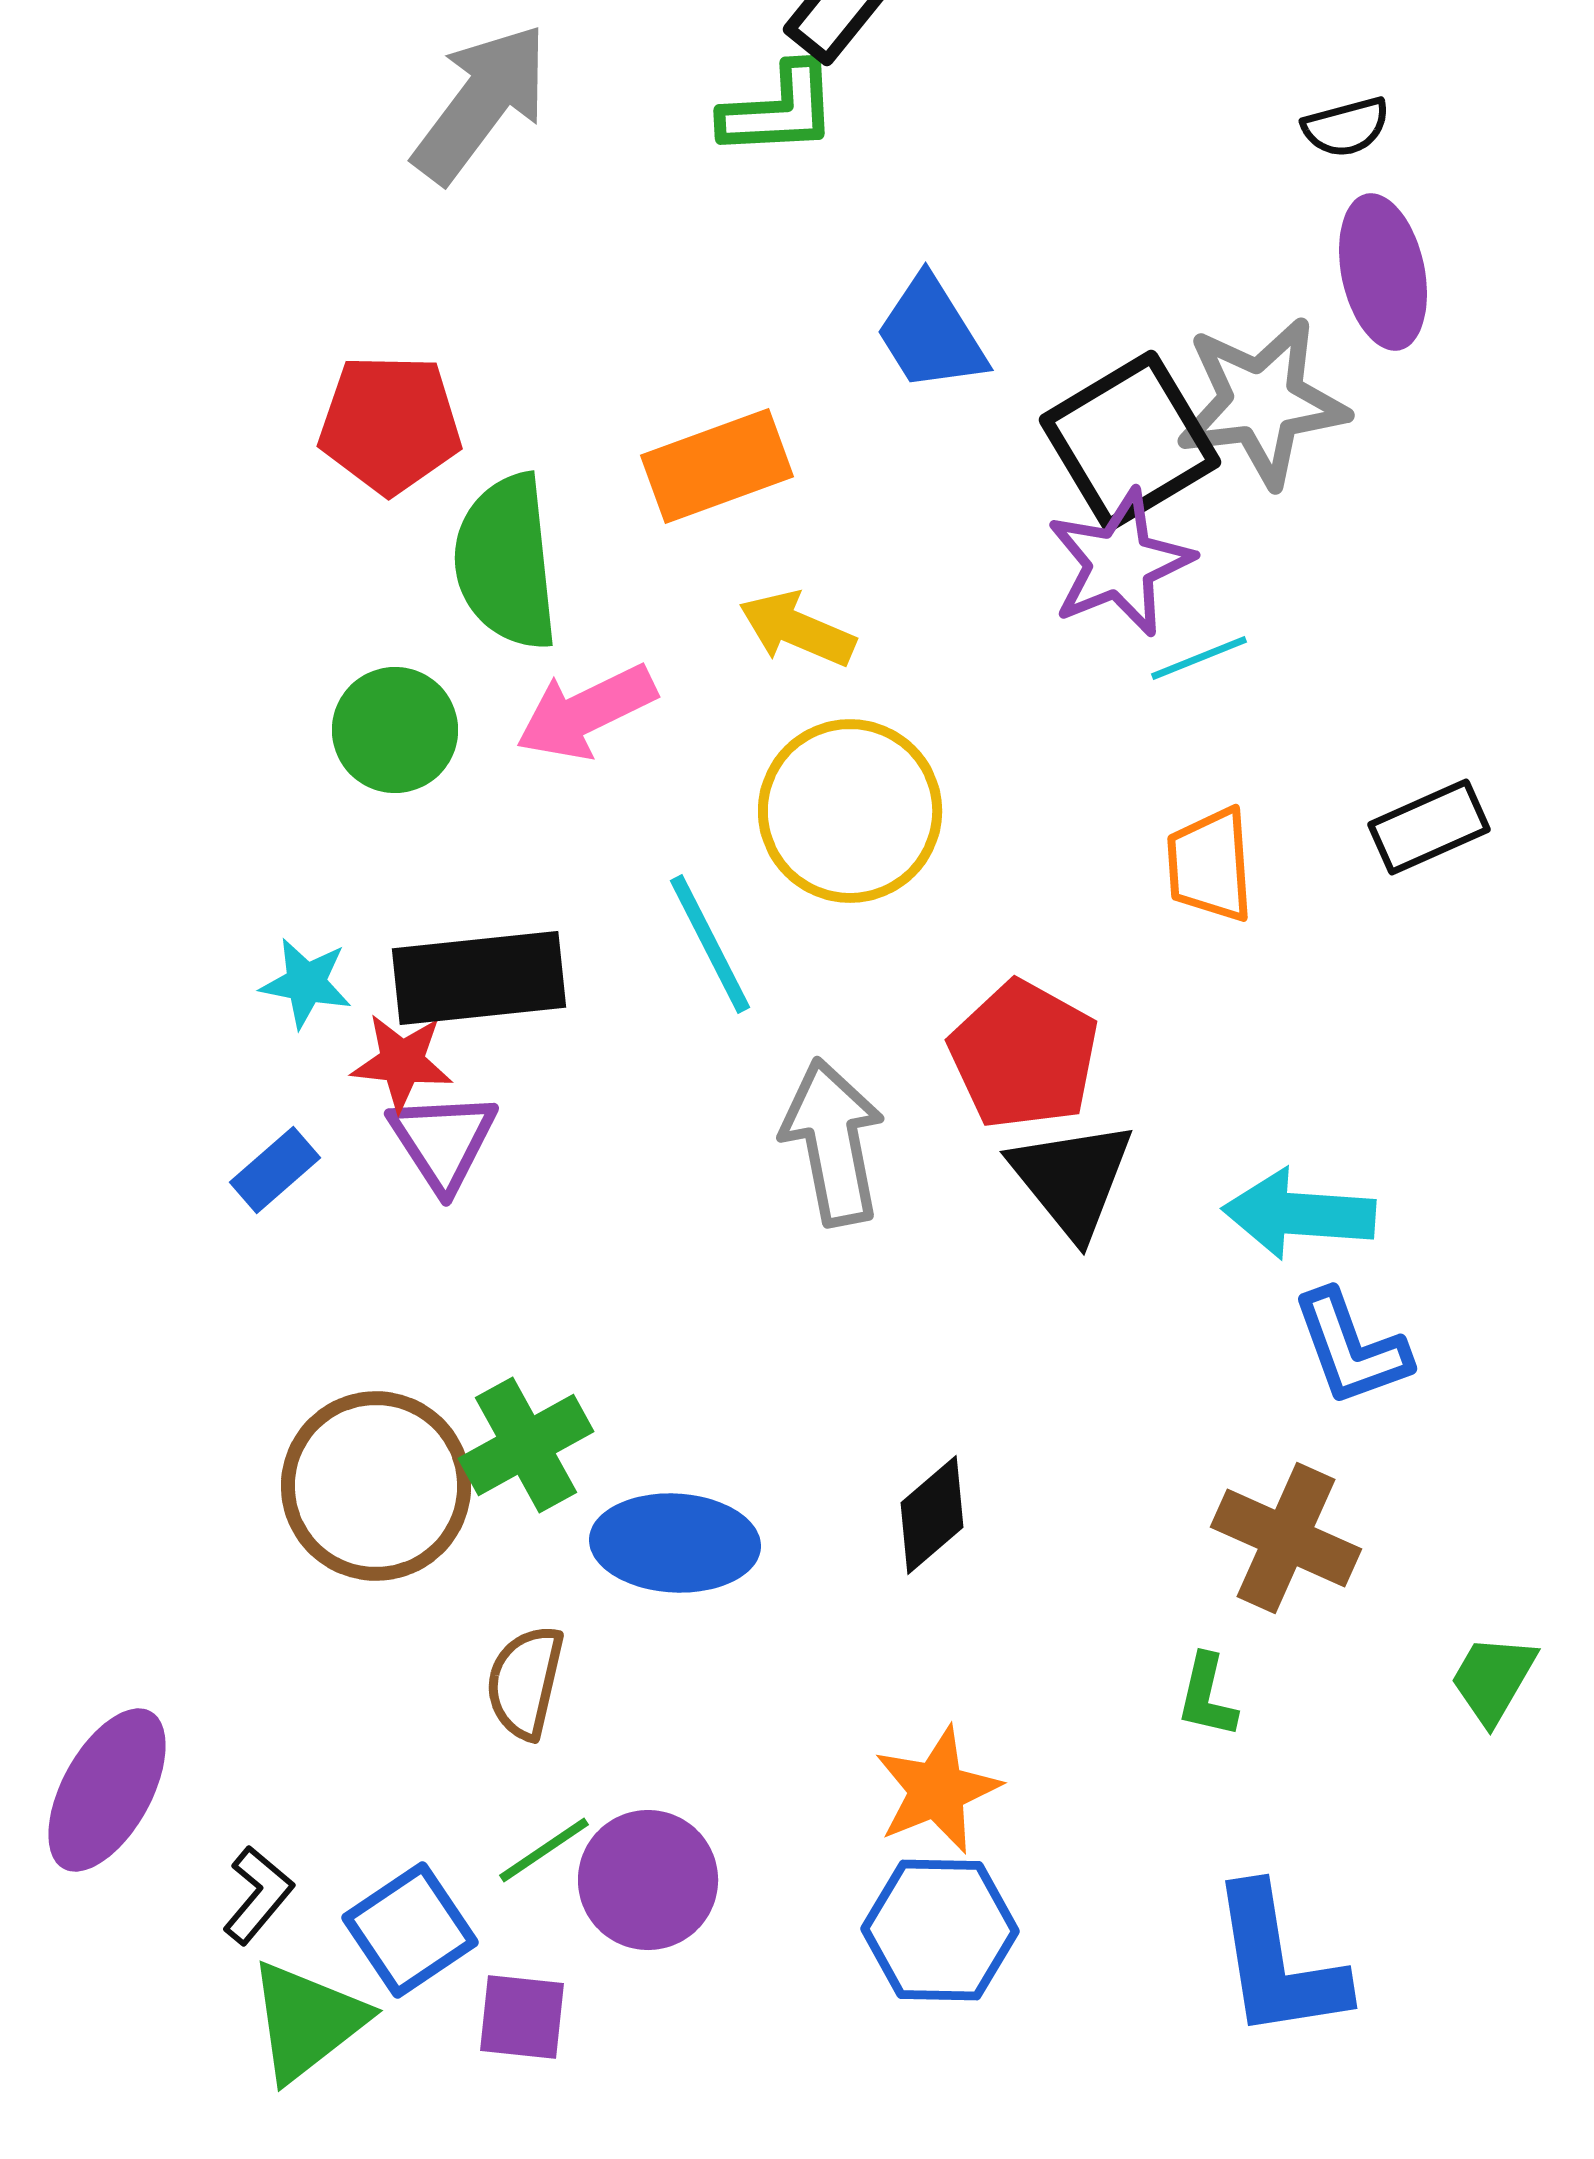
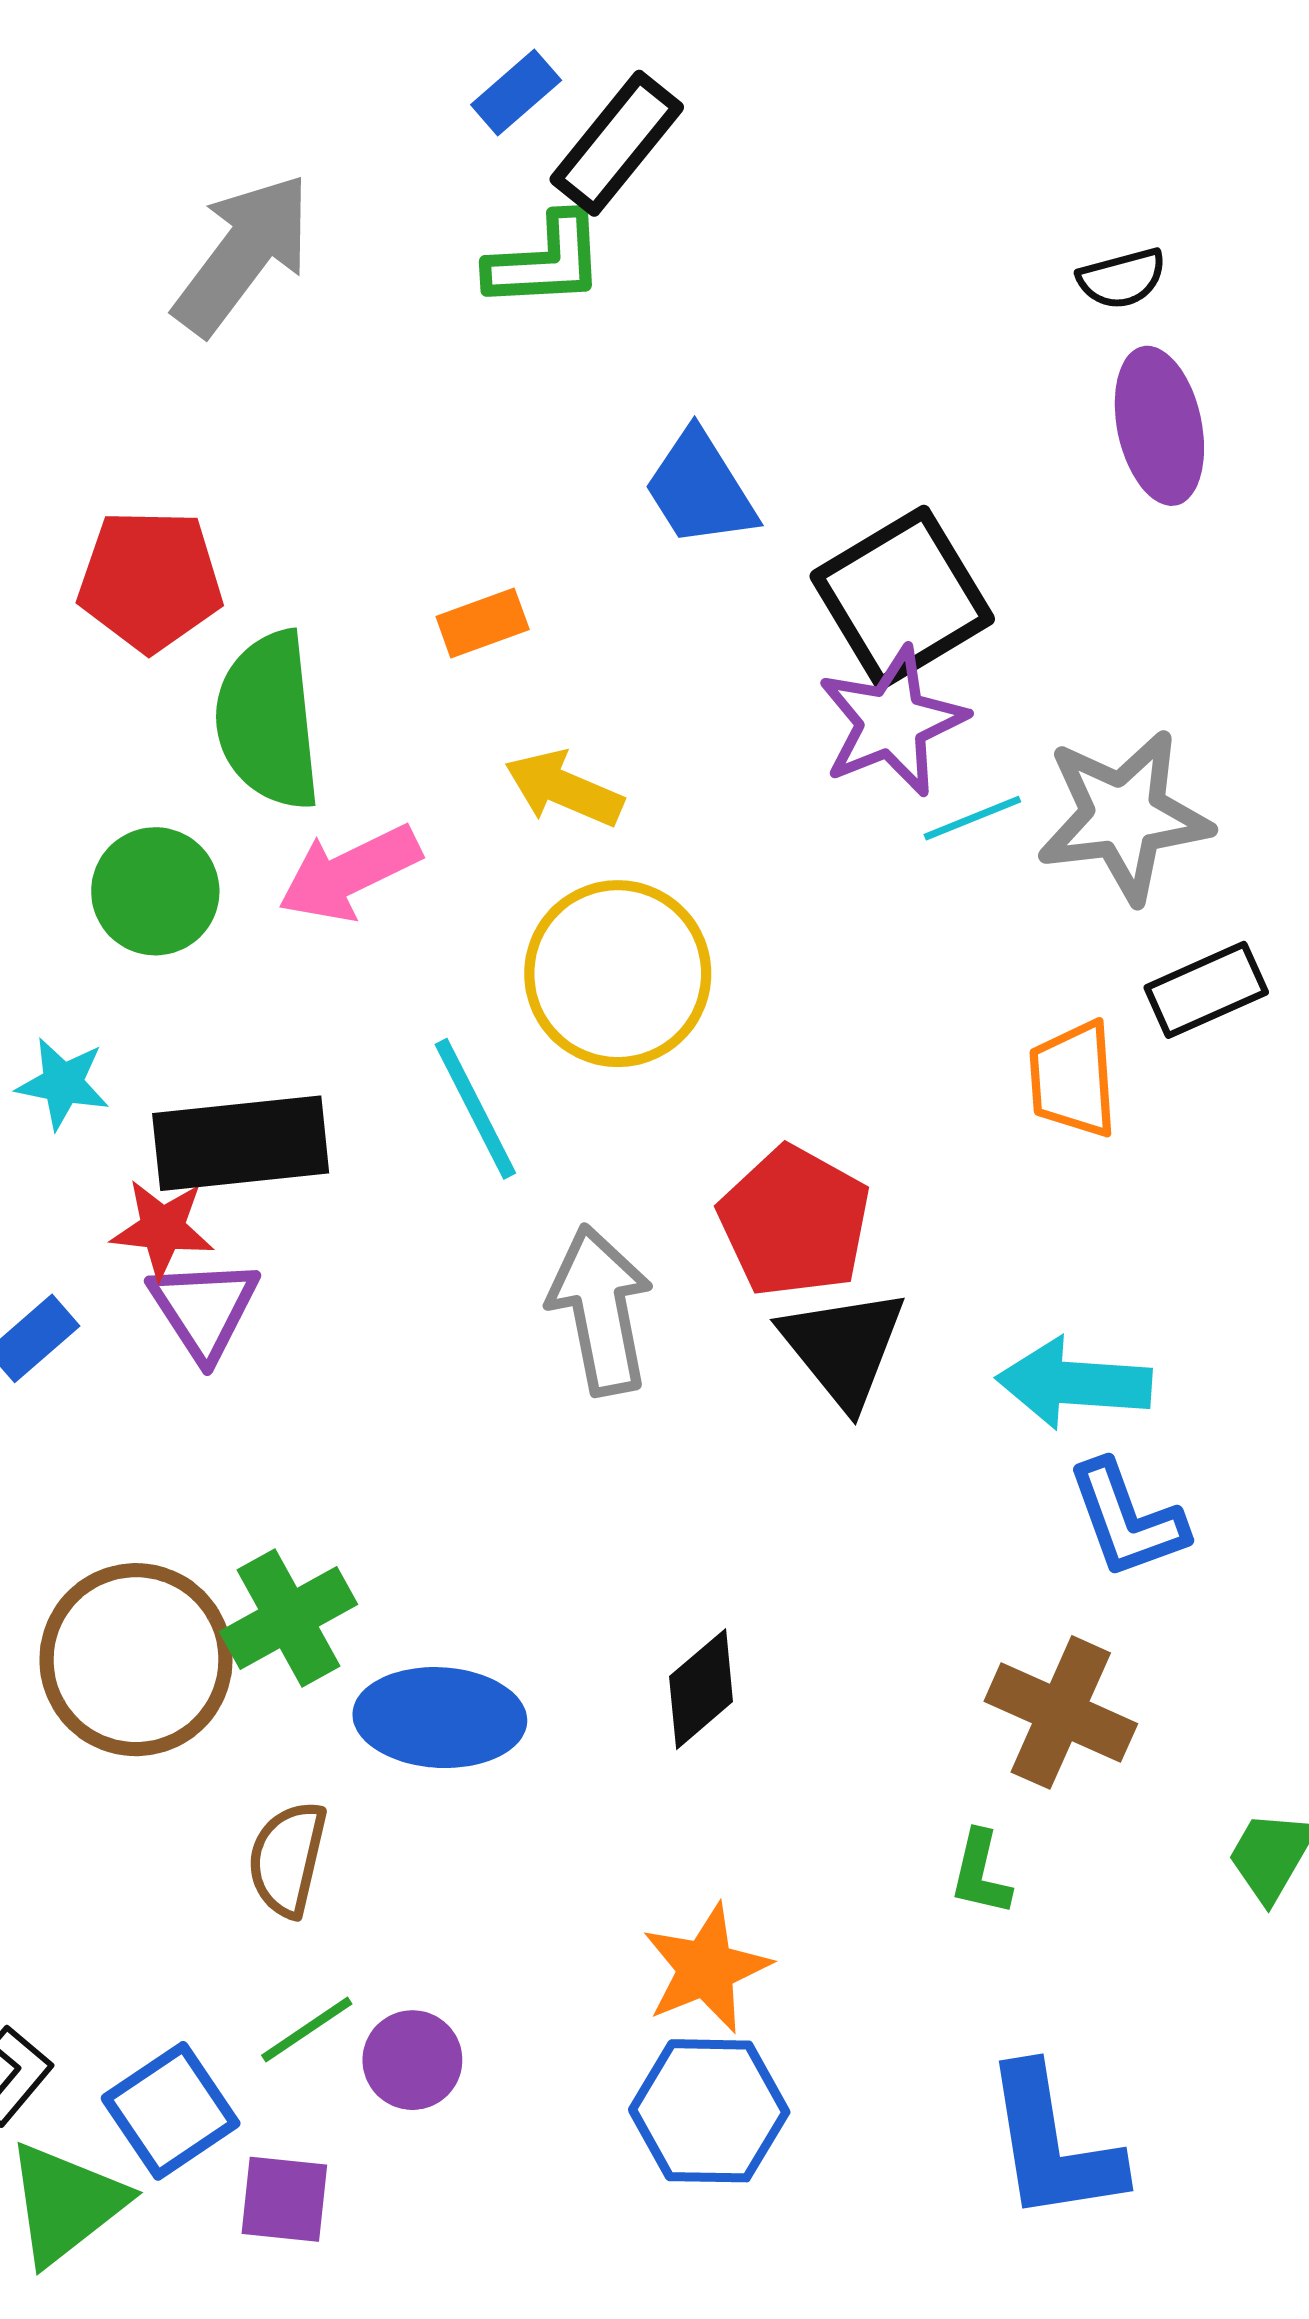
gray star: (1262, 402) -> (1124, 816), moved
orange rectangle: (717, 466) -> (483, 623), size x0.6
orange trapezoid: (1210, 865) -> (1073, 1079), moved
cyan star: (306, 983) -> (63, 1083), moved
purple circle: (648, 1880) -> (412, 2060), size x0.7

